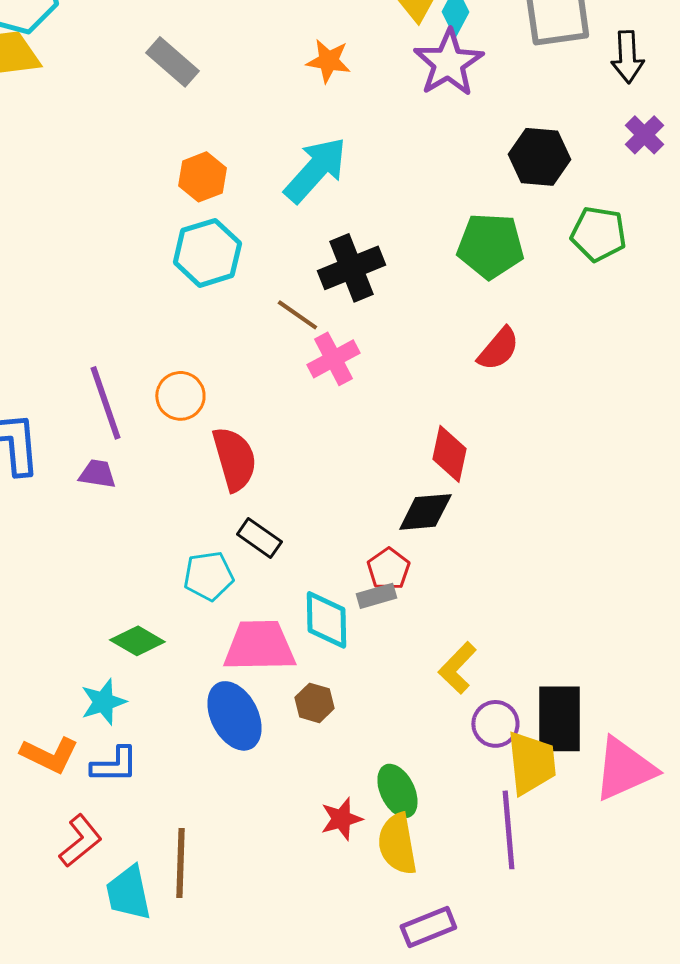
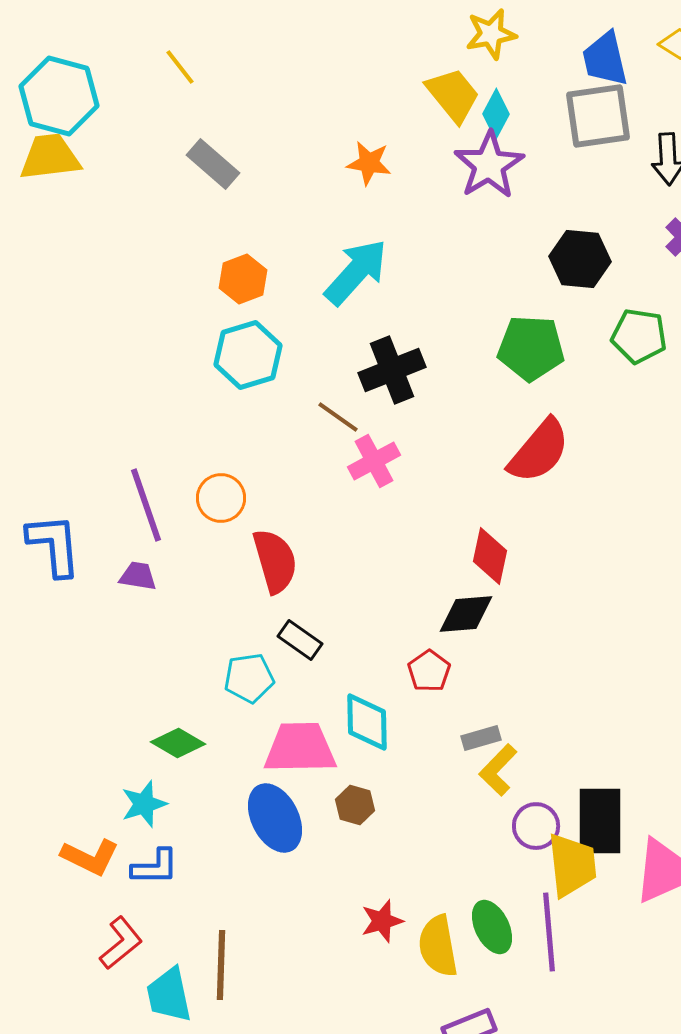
red semicircle: (498, 349) -> (539, 451), size x1.5
gray rectangle: (376, 596) -> (481, 738), moved
green ellipse: (397, 791) -> (492, 927), moved

